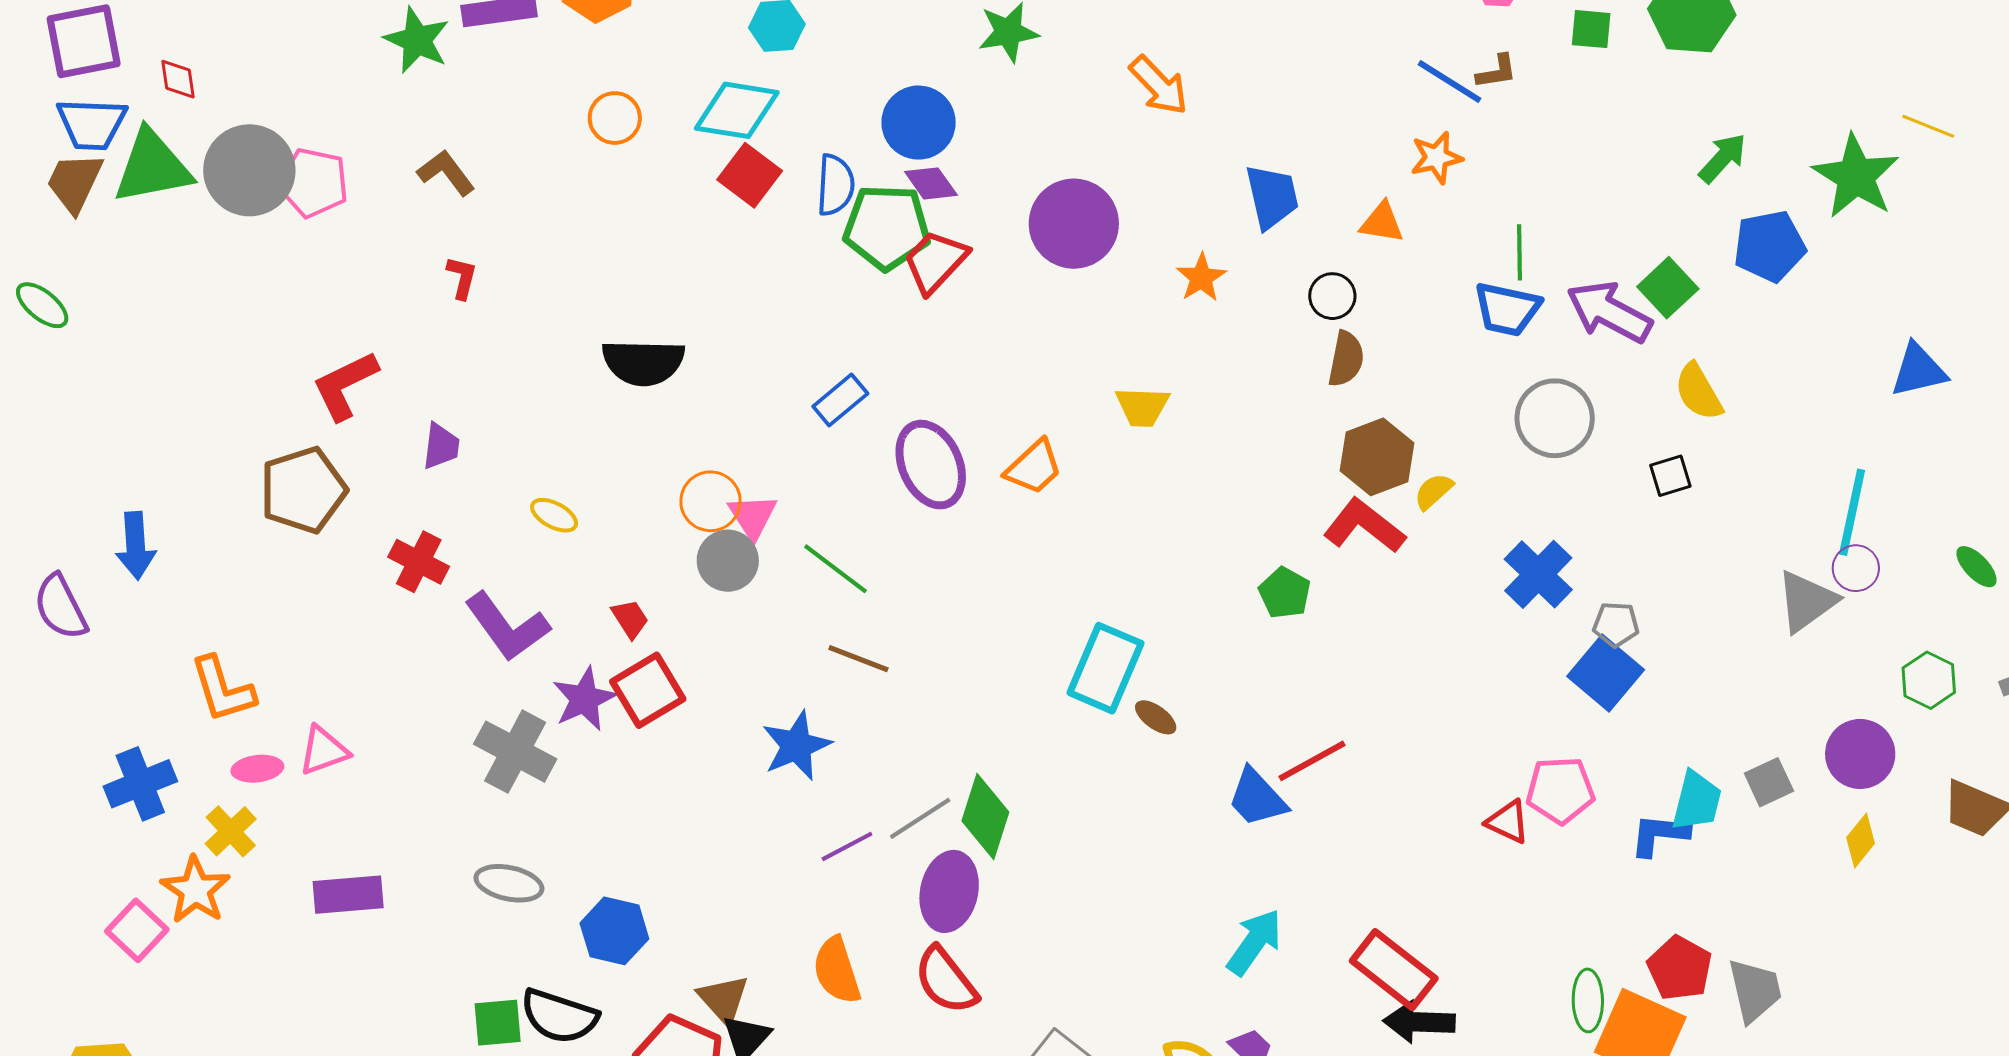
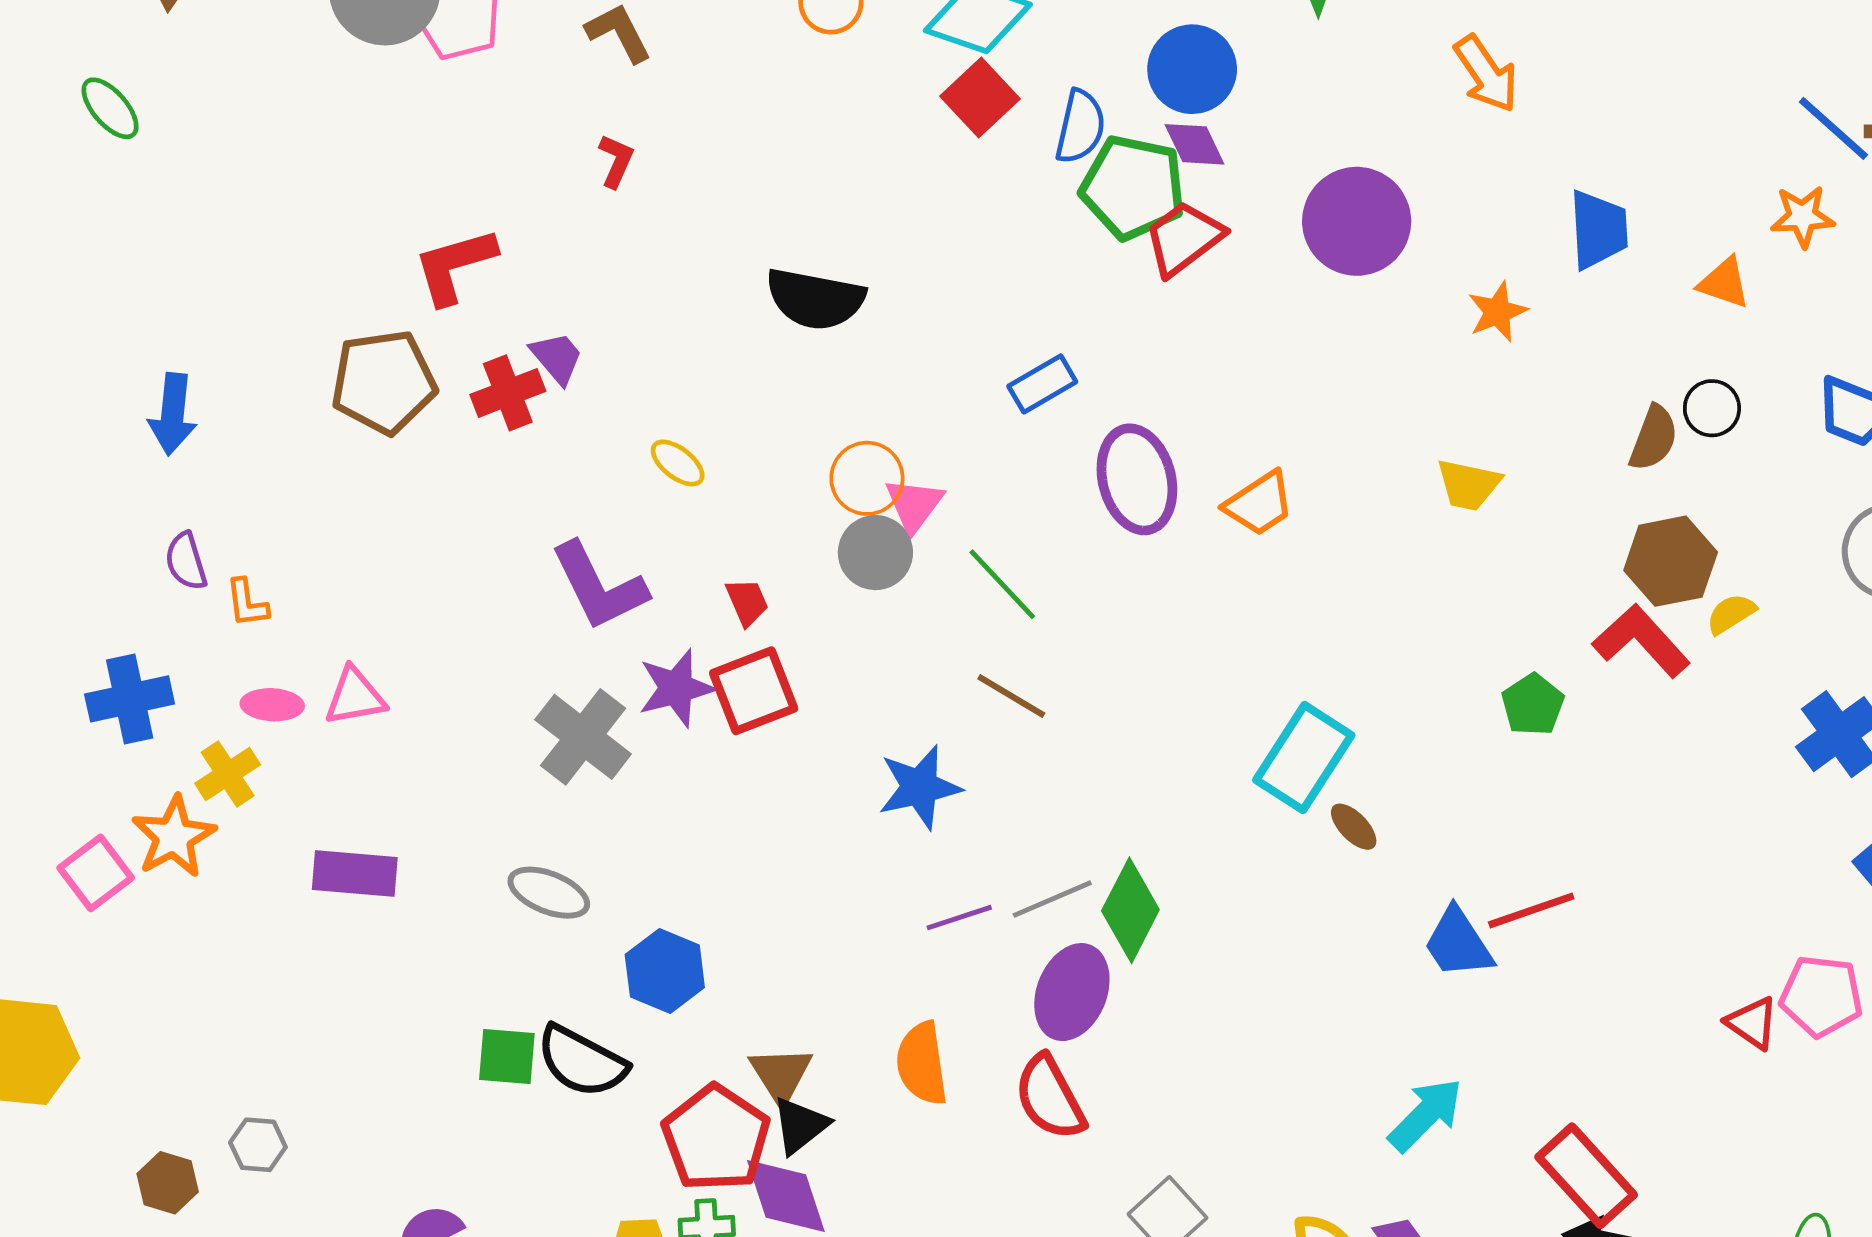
black circle: (1332, 296) -> (1712, 408), moved
yellow trapezoid: (1142, 407) -> (1468, 485), moved
purple trapezoid: (441, 446) -> (557, 358), turned -57
red cross: (419, 562) -> (508, 393), moved, turned 32
purple semicircle: (61, 607) -> (186, 561), moved, size x0.7
orange L-shape: (223, 689) -> (247, 603), size x0.6

